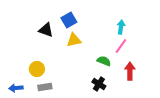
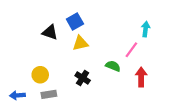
cyan arrow: (121, 27) -> (146, 29), moved
black cross: (99, 84) -> (83, 78), moved

